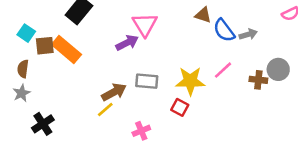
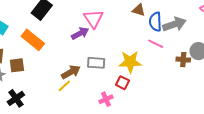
blue semicircle: (224, 30) -> (155, 22), turned 36
gray arrow: (248, 34) -> (174, 24), size x1.6
brown square: (45, 46) -> (17, 65), moved
pink line: (223, 70) -> (156, 44), moved, turned 70
pink cross: (141, 131) -> (106, 99), moved

